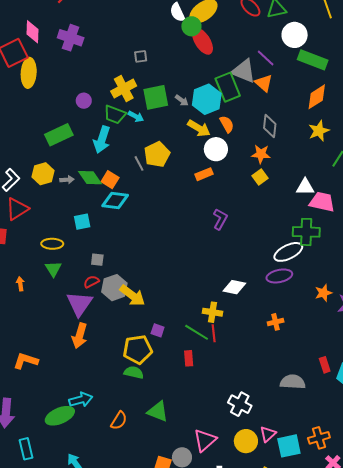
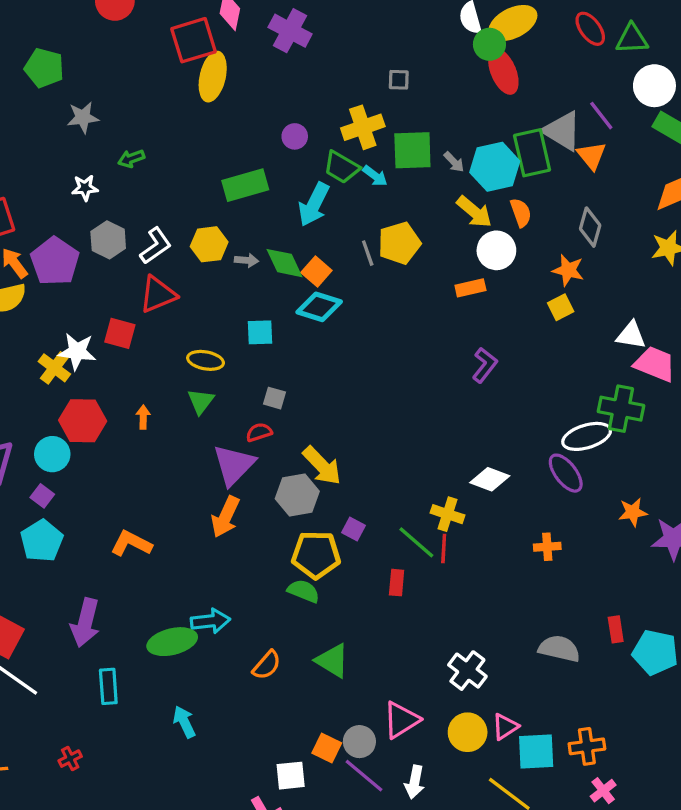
purple ellipse: (279, 276) -> (566, 473), turned 55
gray hexagon: (114, 288) -> (297, 495), moved

